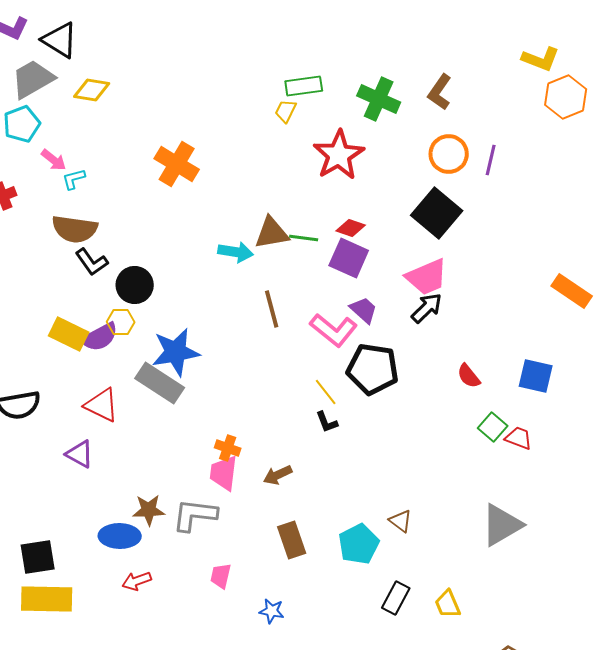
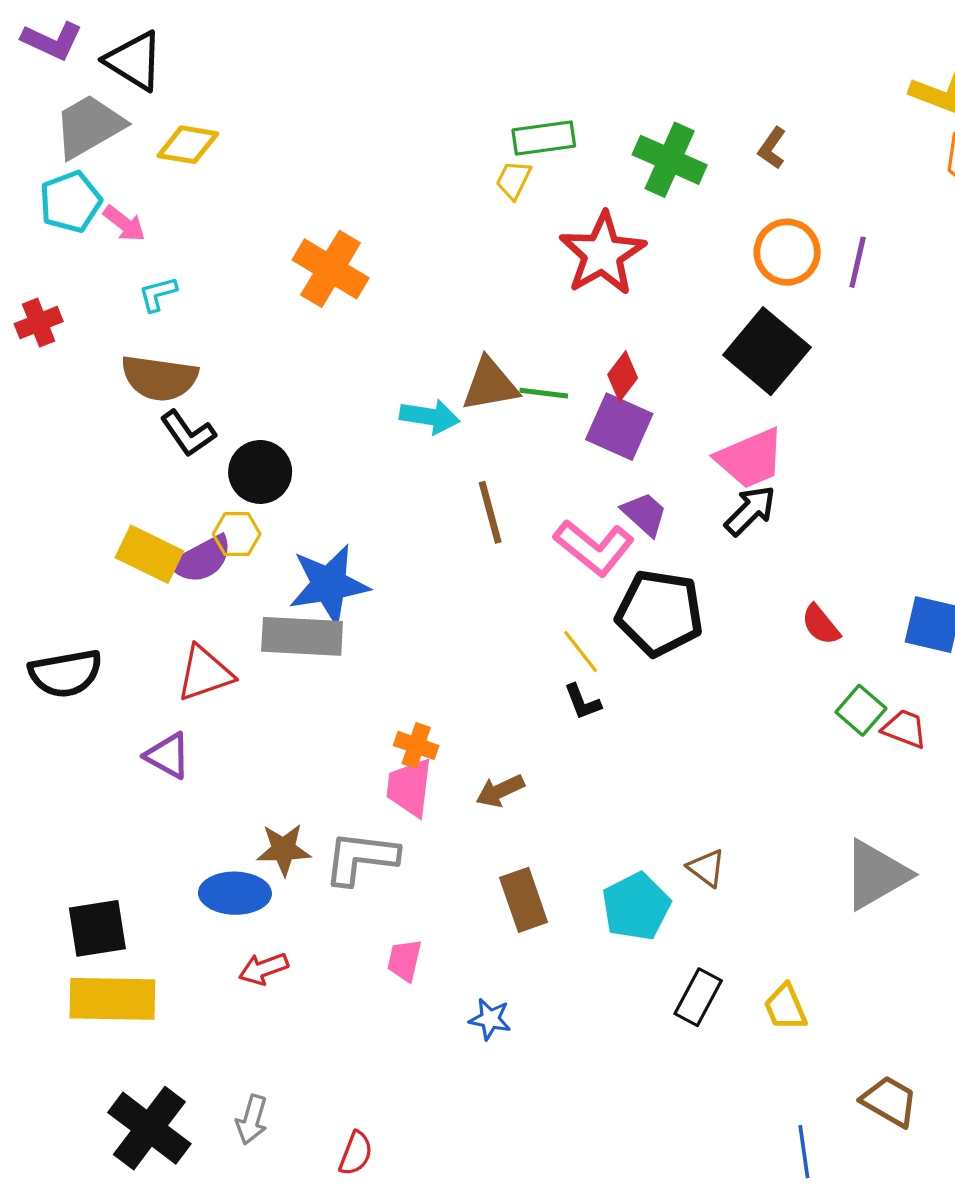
brown L-shape: (440, 92) -> (772, 148), size x0.7
pink arrow: (54, 160) -> (124, 224), moved
red diamond: (351, 228) -> (623, 376), turned -72
gray rectangle: (160, 383) -> (302, 636), turned -30
red triangle: (102, 405) -> (205, 673), turned -45

